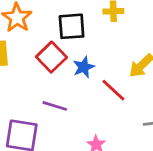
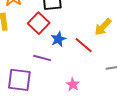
blue star: (84, 67) -> (58, 39), moved

